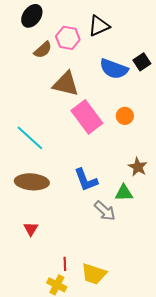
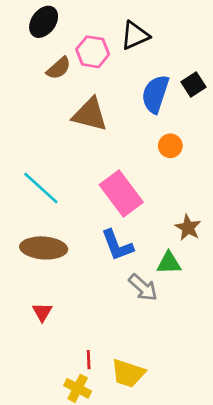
blue semicircle: (114, 69) -> (155, 94), turned 88
orange circle: (125, 116) -> (170, 146), moved
pink rectangle: (87, 117) -> (121, 193), moved

